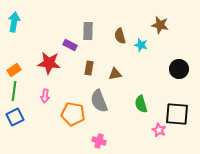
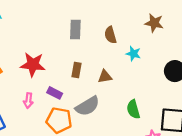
purple rectangle: (70, 45) -> (55, 93), moved
cyan star: (141, 45) -> (133, 54), moved
gray semicircle: (99, 101) -> (87, 106), turned -100

